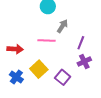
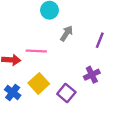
pink line: (47, 40) -> (36, 51), moved
purple line: (81, 43) -> (100, 40), moved

